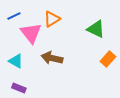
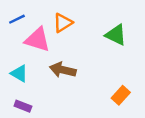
pink triangle: (31, 33) -> (37, 40), turned -35
orange rectangle: (108, 59) -> (121, 95), moved

